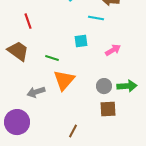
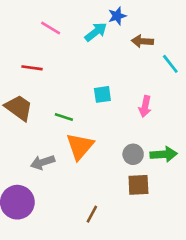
cyan line: (96, 18) -> (170, 64), moved, turned 42
red line: (28, 21) -> (32, 68), turned -63
pink arrow: (113, 50) -> (145, 106), turned 133

